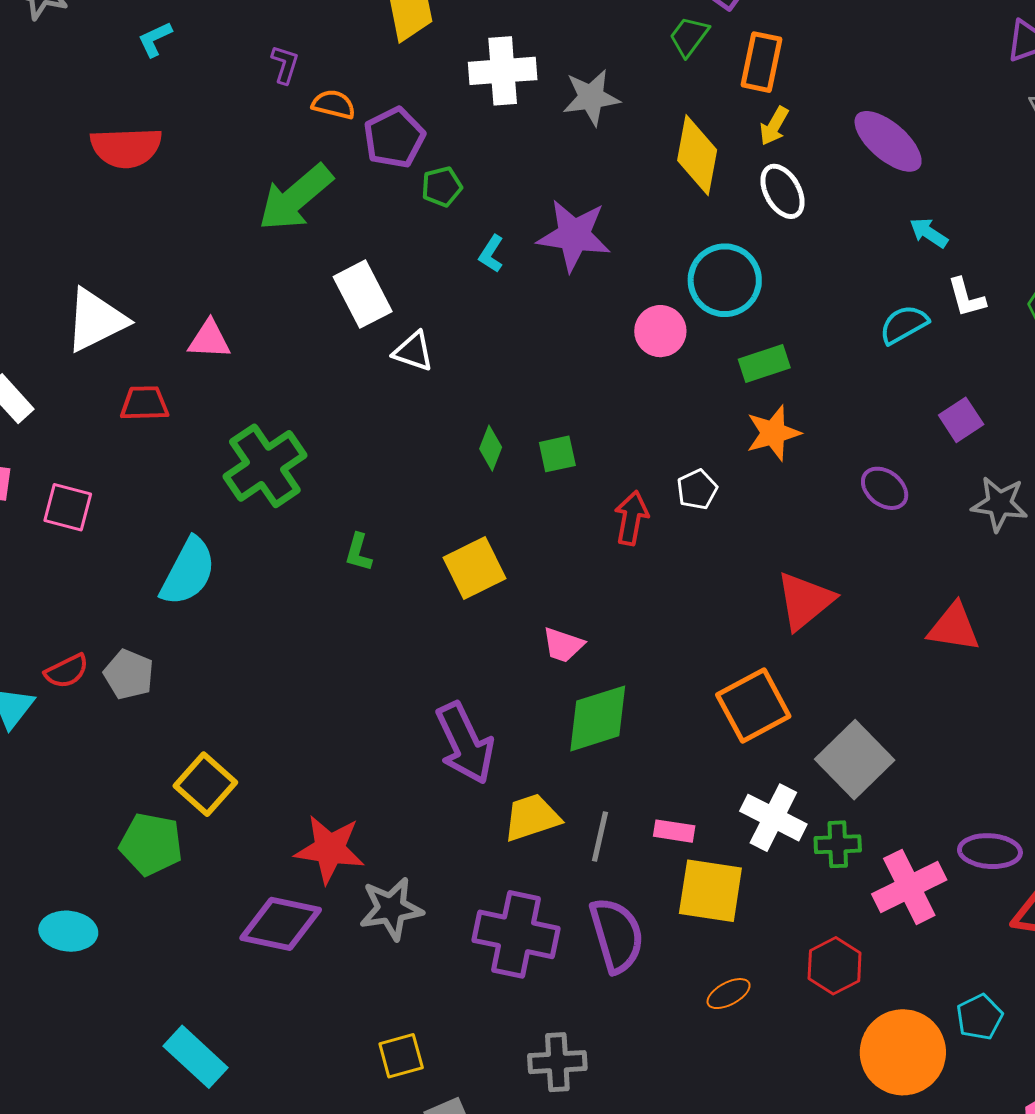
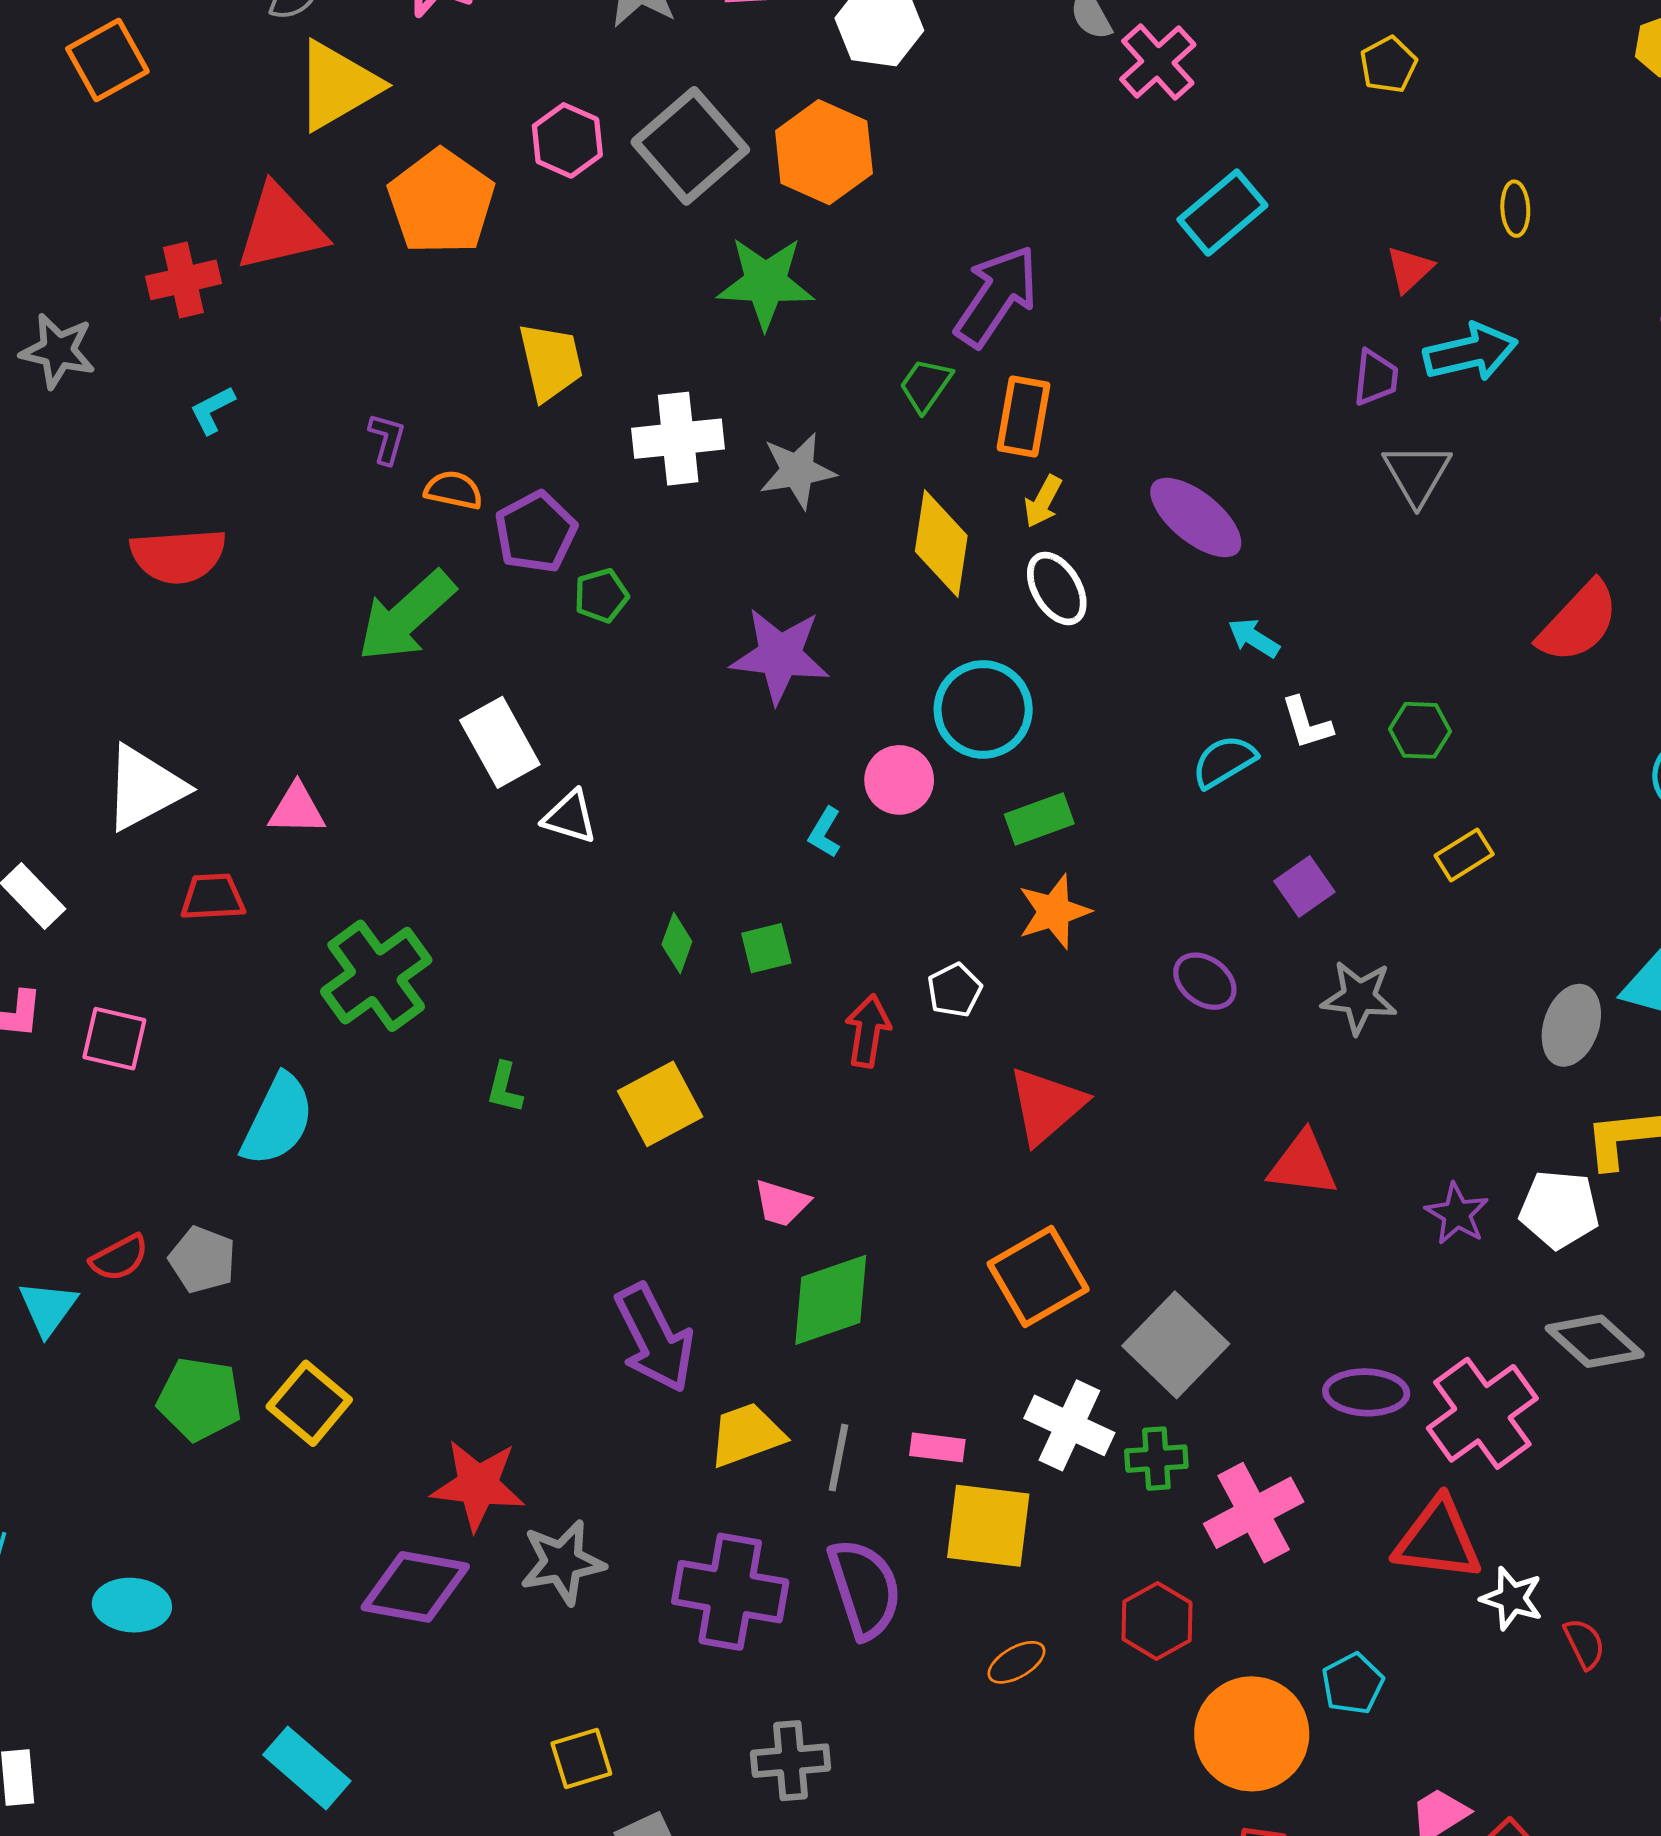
cyan L-shape: (491, 254) -> (825, 832), moved
red triangle: (805, 601) -> (1046, 1105), moved
green pentagon: (151, 844) -> (200, 1399), moved
purple ellipse: (990, 851) -> (1366, 1392), moved

